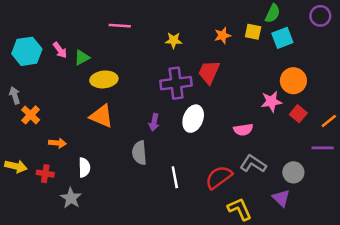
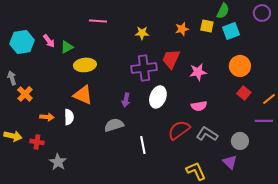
pink star: (271, 101) -> (198, 72), moved
gray semicircle: (139, 153) -> (114, 125), turned 78
white semicircle: (84, 167) -> (69, 117), moved
red semicircle: (219, 177) -> (179, 130), moved

